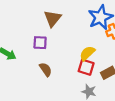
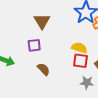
yellow semicircle: (87, 53) -> (79, 48), turned 70

